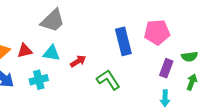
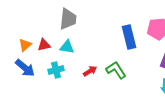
gray trapezoid: (53, 21) -> (68, 19), turned -40
red arrow: (78, 61) -> (90, 71), moved

